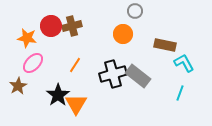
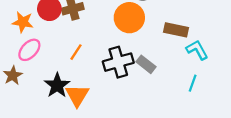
orange circle: (123, 34) -> (129, 18), size x1.4
gray rectangle: (138, 76) -> (146, 64), size x0.7

